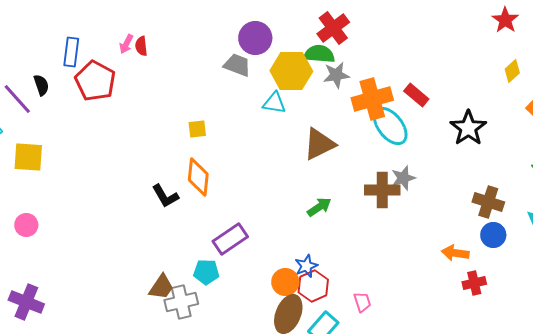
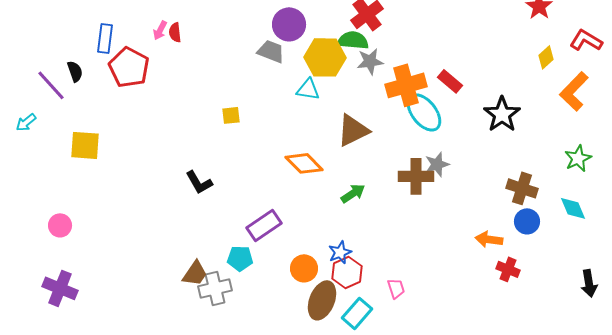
yellow square: (28, 157) -> (85, 145), moved
orange diamond: (198, 177) -> (304, 163), moved, turned -51
pink circle: (26, 225) -> (60, 225), moved
orange circle: (285, 282) -> (304, 268), moved
red cross: (474, 283) -> (508, 269), turned 35

